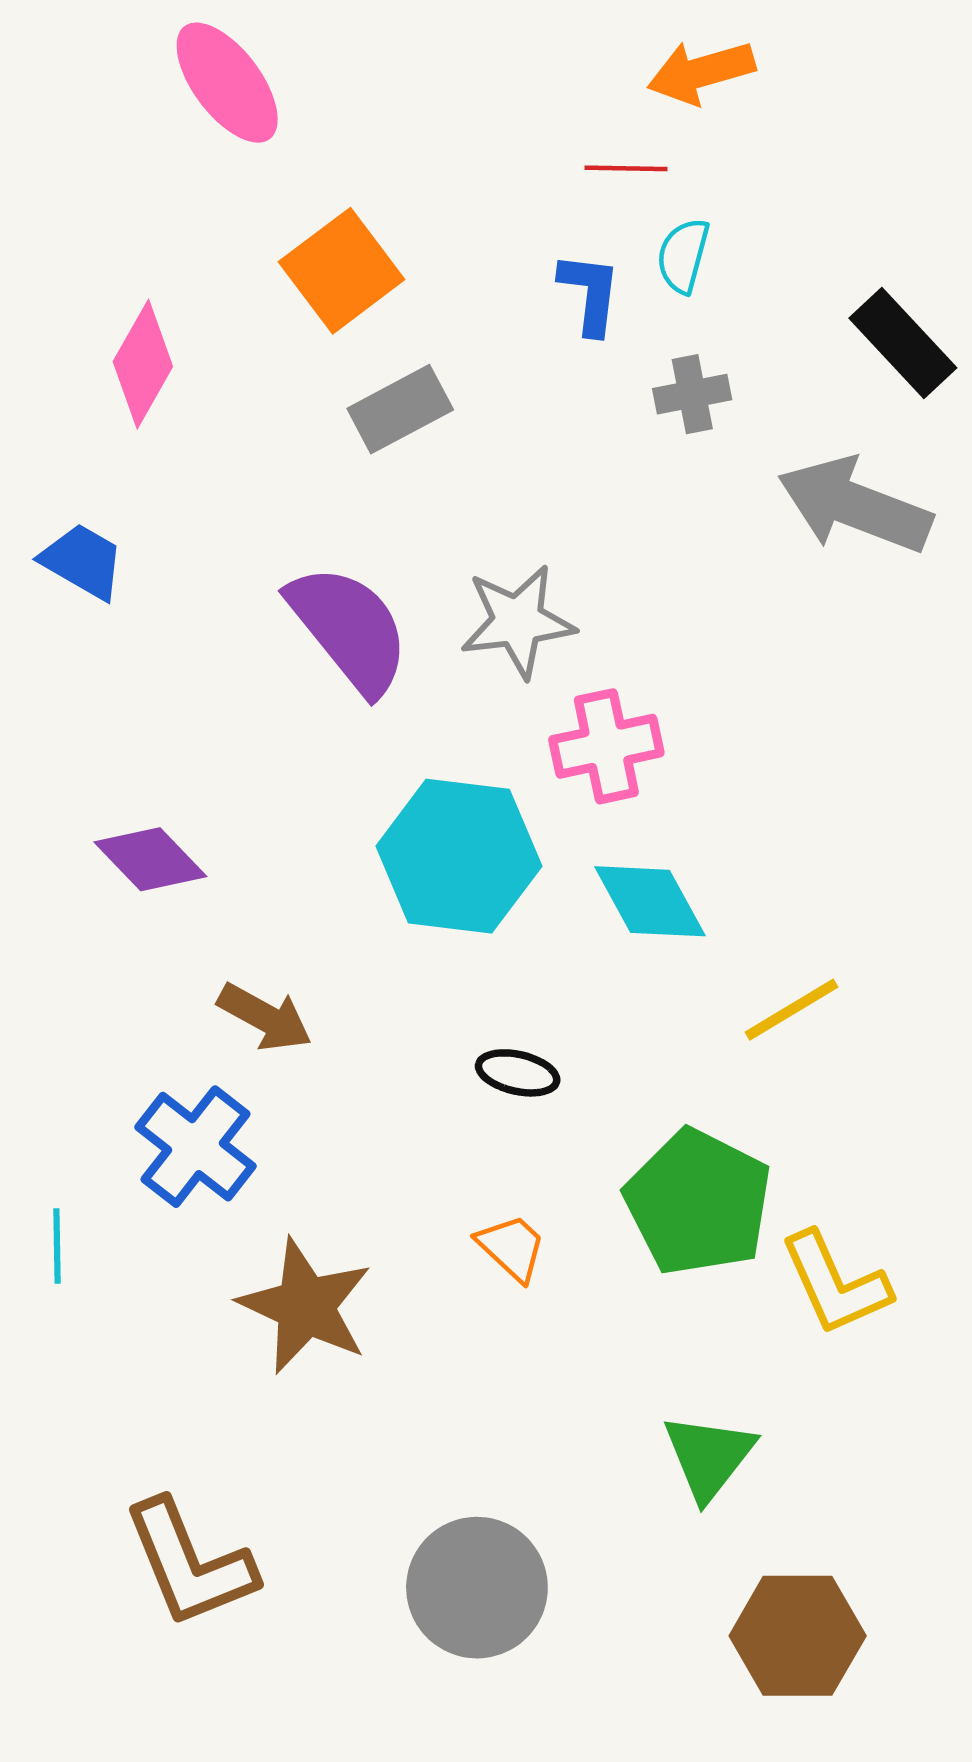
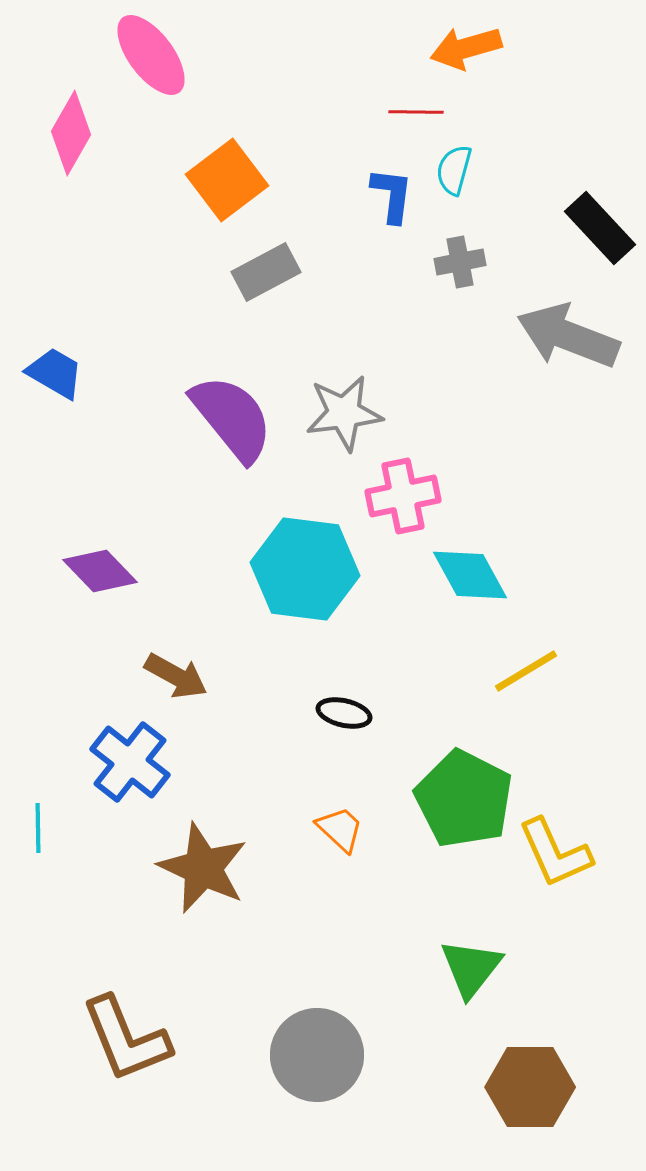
pink diamond: (143, 364) -> (71, 133), moved
cyan diamond: (650, 901) -> (470, 575), moved

